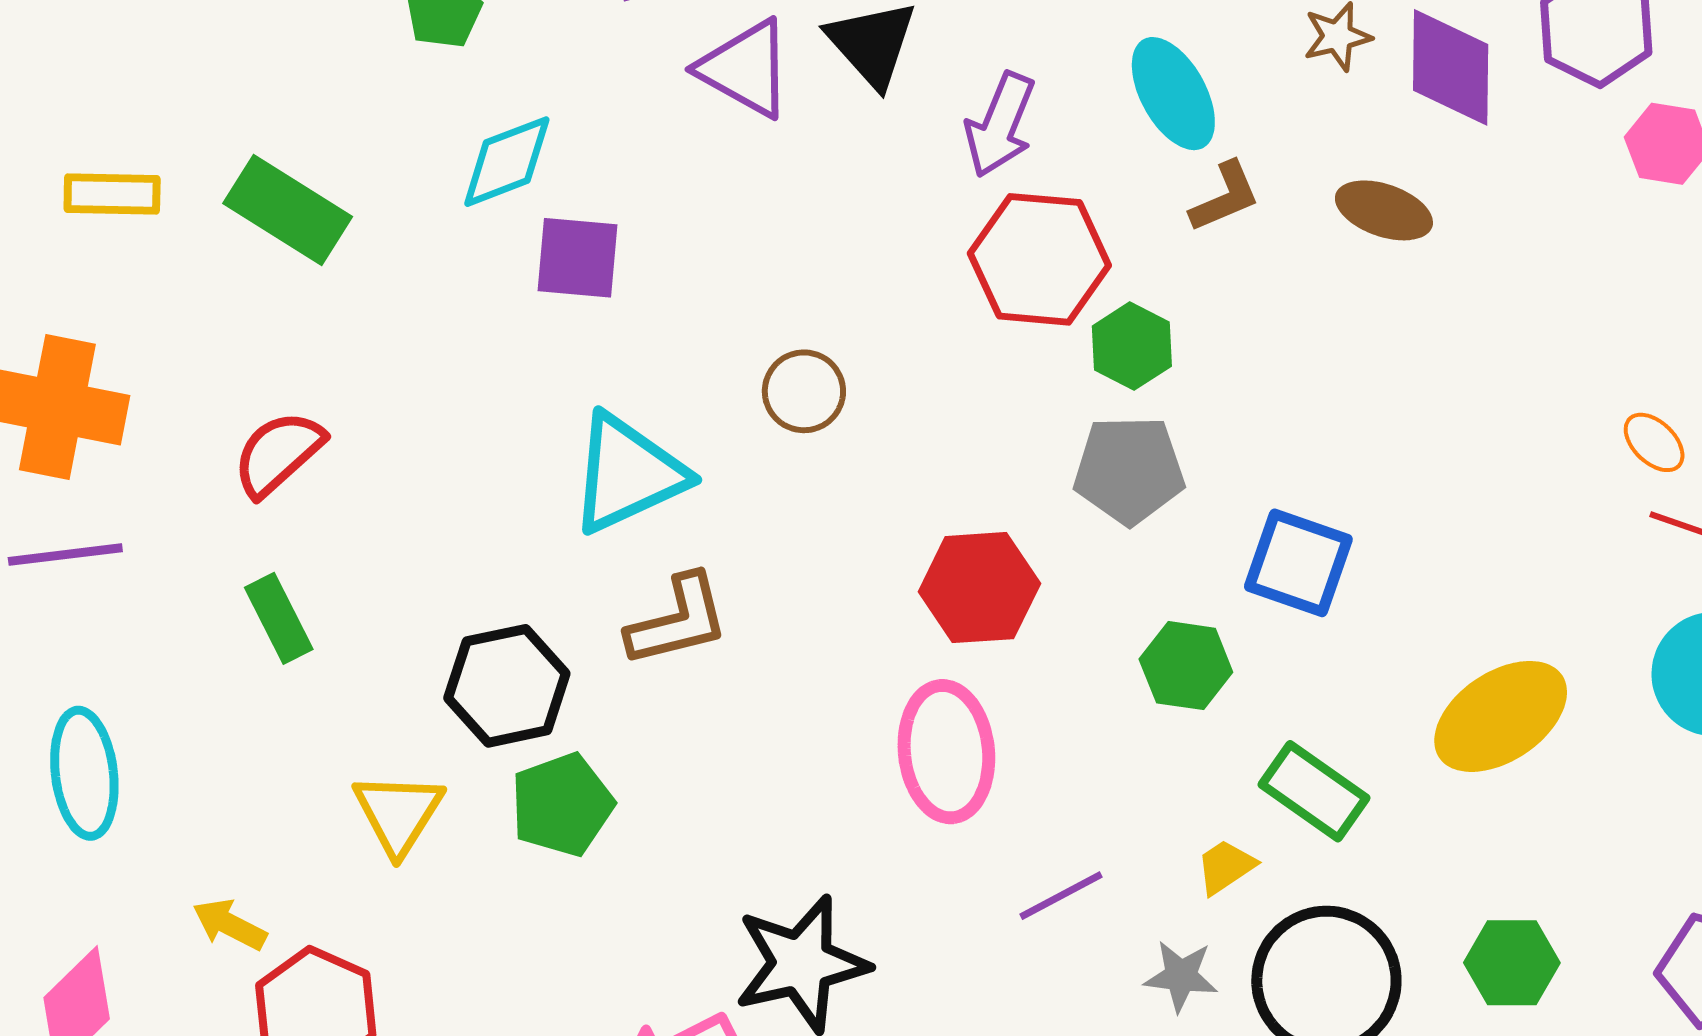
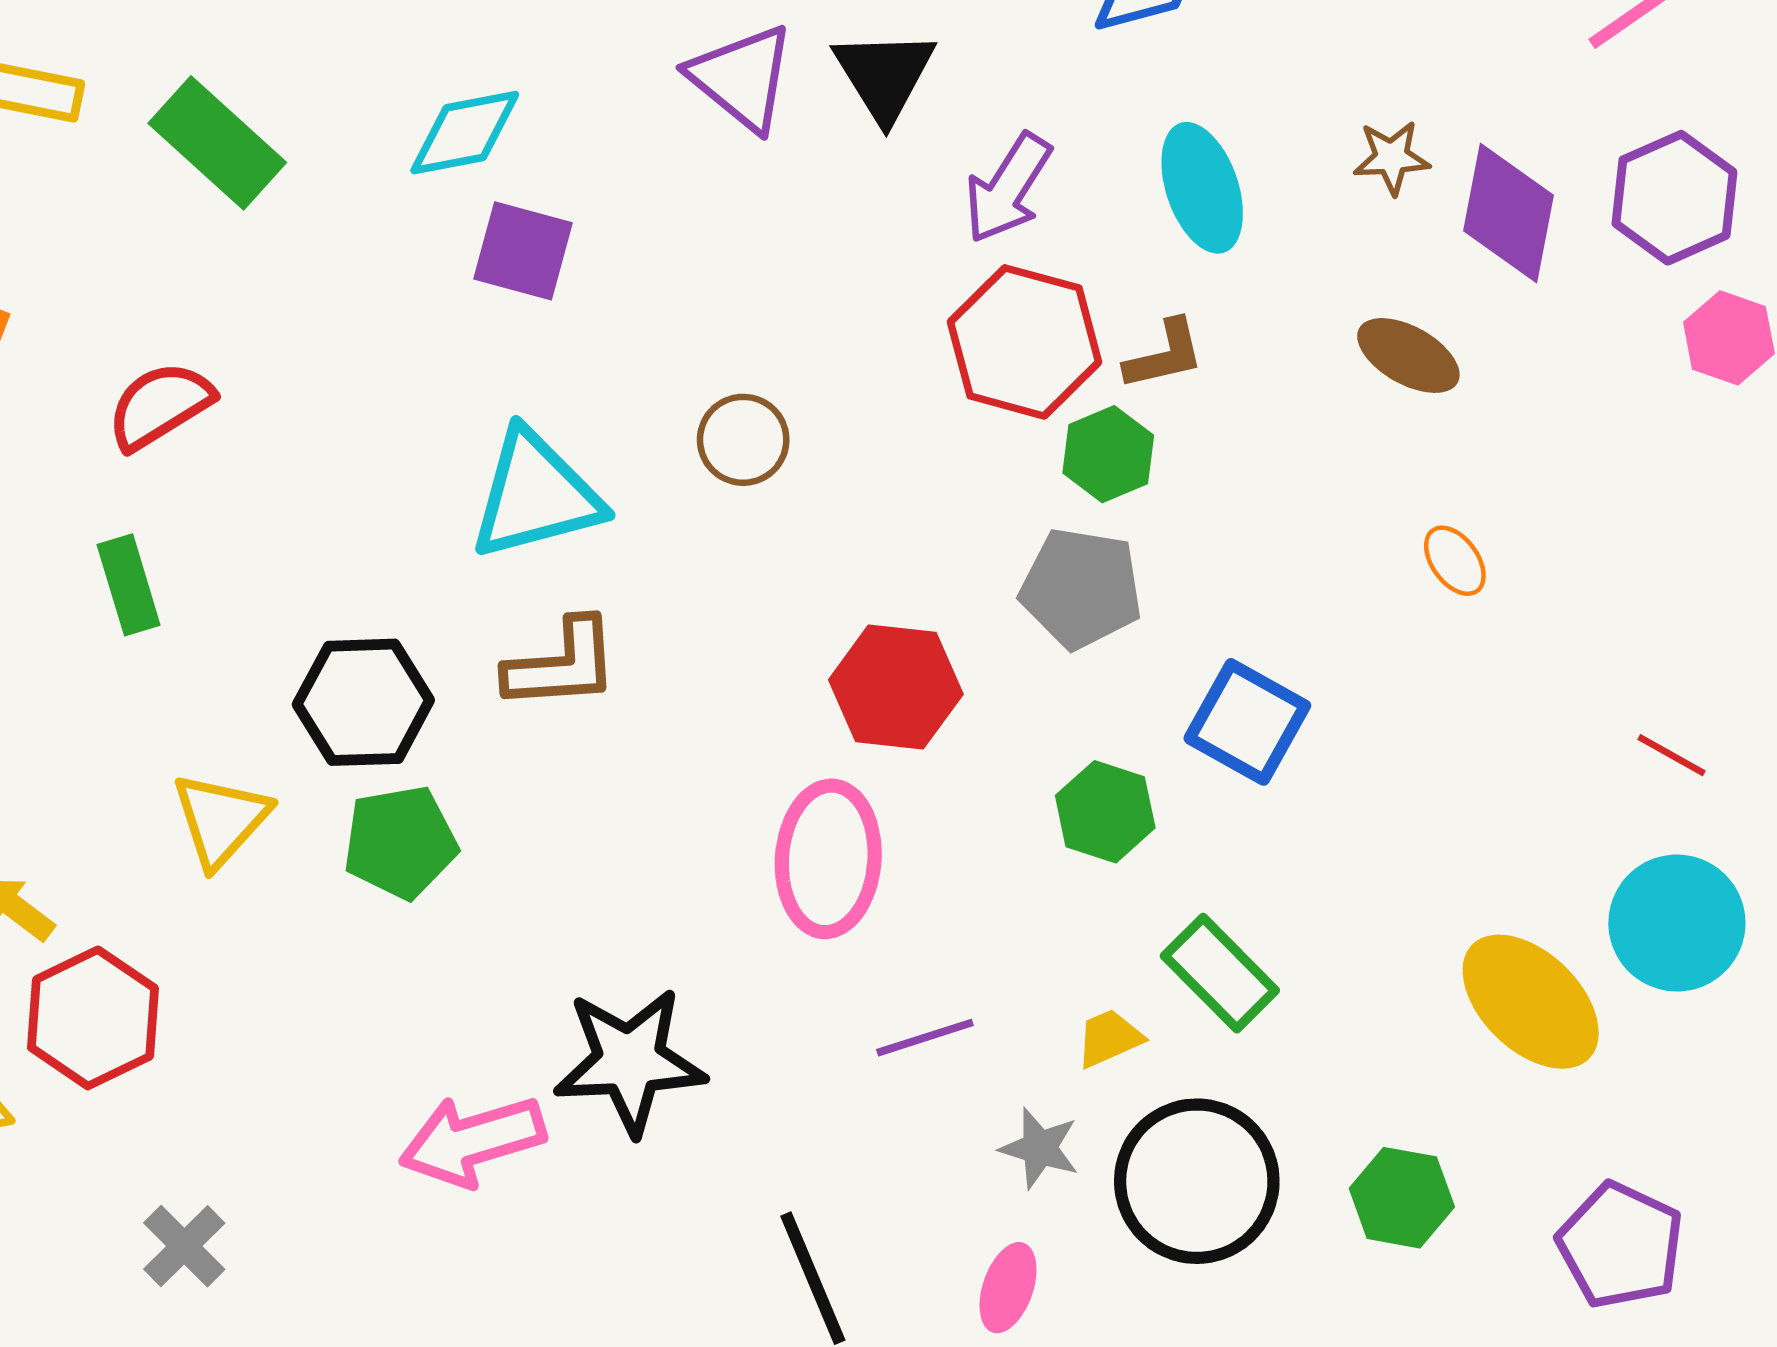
brown L-shape: (1225, 197) -> (1164, 355), moved
orange ellipse: (1654, 442) -> (1455, 561), moved
yellow ellipse: (1501, 716) -> (1531, 1002), moved, turned 68

